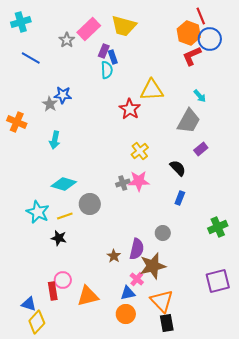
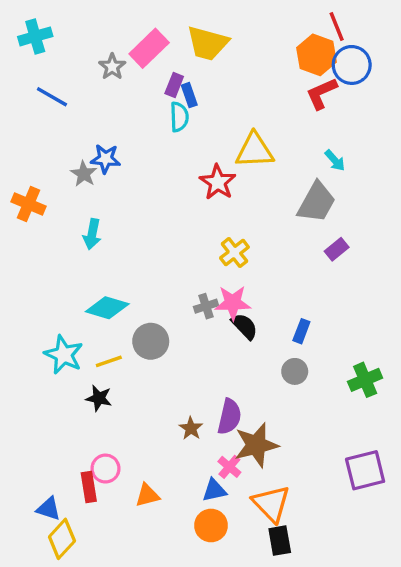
black semicircle: (178, 168) -> (244, 326), moved
gray circle: (163, 233) -> (295, 371), moved
orange triangle: (88, 296) -> (147, 495), size x0.7

